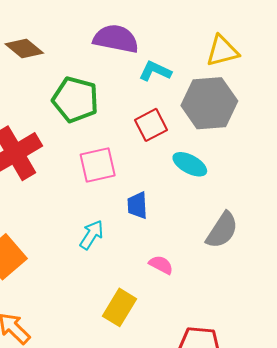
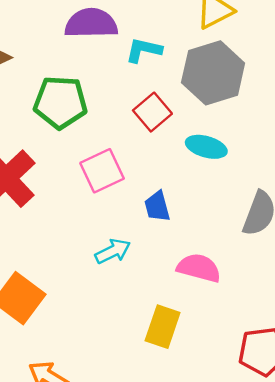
cyan arrow: (92, 235) -> (113, 251), turned 44
pink semicircle: (161, 265) -> (199, 268), size x1.5

